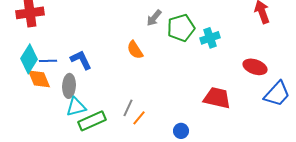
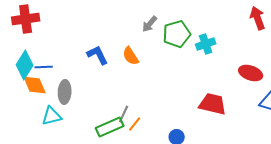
blue L-shape: (81, 60) -> (98, 55), moved
cyan triangle: (76, 107) -> (52, 116), moved
green rectangle: (92, 121) -> (110, 127), moved

